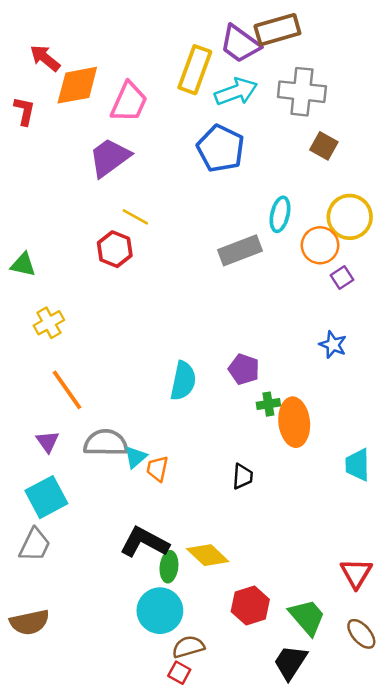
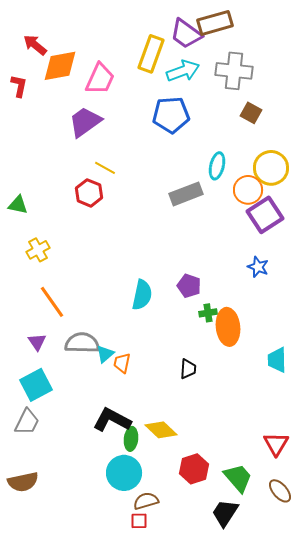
blue pentagon: (221, 148) -> (171, 115), turned -30
purple square: (342, 278) -> (265, 215), size x2.0
red square: (179, 673) -> (139, 521), turned -30

